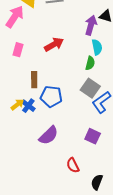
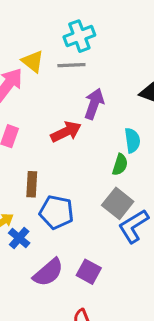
purple arrow: (91, 25) -> (94, 104), moved
blue cross: (28, 106) -> (19, 238), moved
purple square: (93, 136) -> (89, 272), moved

